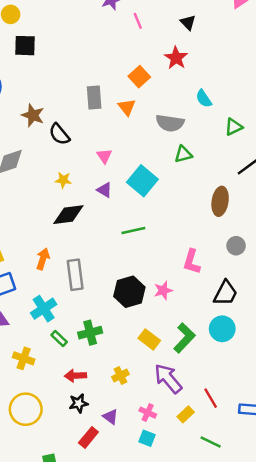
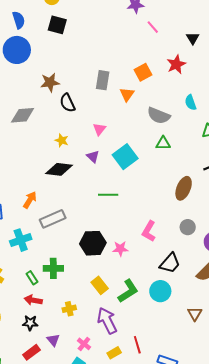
pink line: (138, 21) -> (153, 27), turned -32
brown star: (33, 115) -> (50, 82), turned 30
gray rectangle: (75, 275) -> (53, 219), turned 60
green rectangle: (59, 339) -> (32, 278), moved

